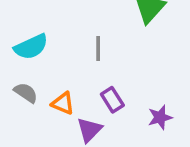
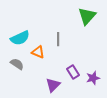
purple rectangle: (112, 100) -> (73, 72), moved
orange triangle: (63, 103) -> (38, 52), moved

